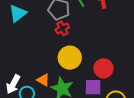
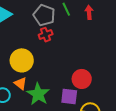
yellow circle: (70, 58) -> (22, 60), moved

